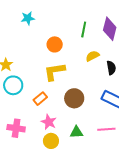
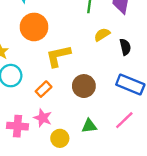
orange circle: (55, 44) -> (34, 27), moved, size x1.5
pink star: (49, 122) -> (43, 118), moved
pink line: (106, 129) -> (124, 120), turned -36

